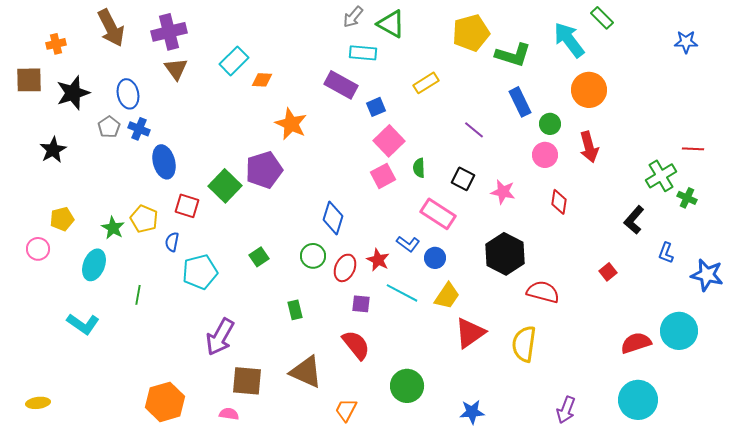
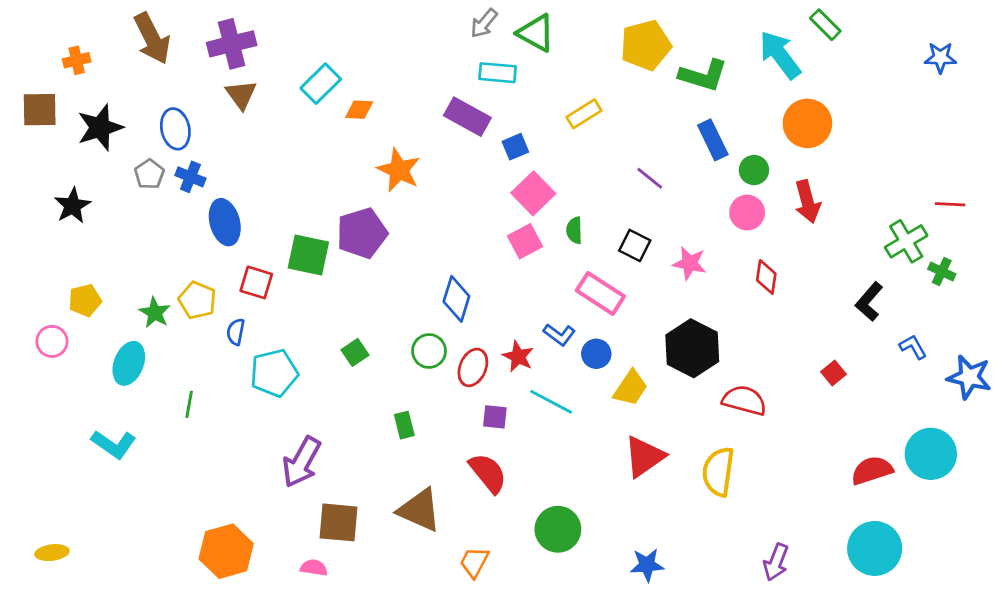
green square: (225, 186) -> (308, 255), turned -32
blue L-shape: (666, 253) -> (913, 347), turned 130
yellow trapezoid: (447, 296) -> (631, 388), moved

